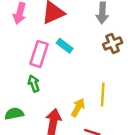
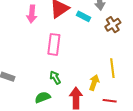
cyan rectangle: (65, 46) -> (84, 16), moved
green arrow: (34, 84) -> (55, 78), moved

